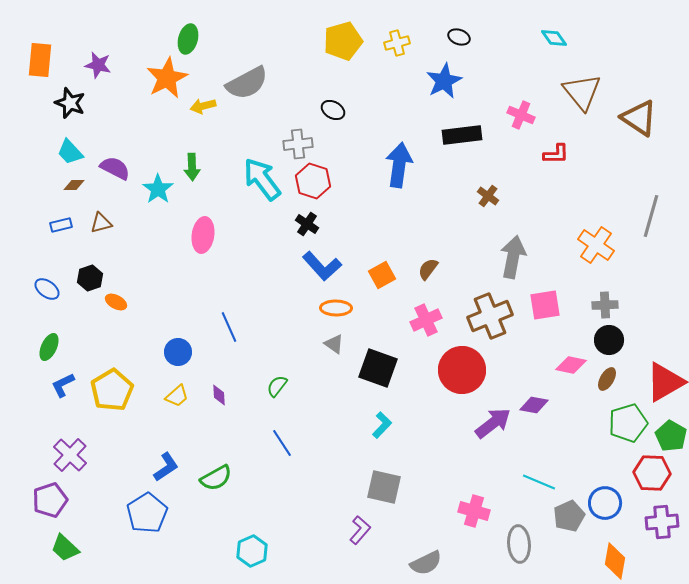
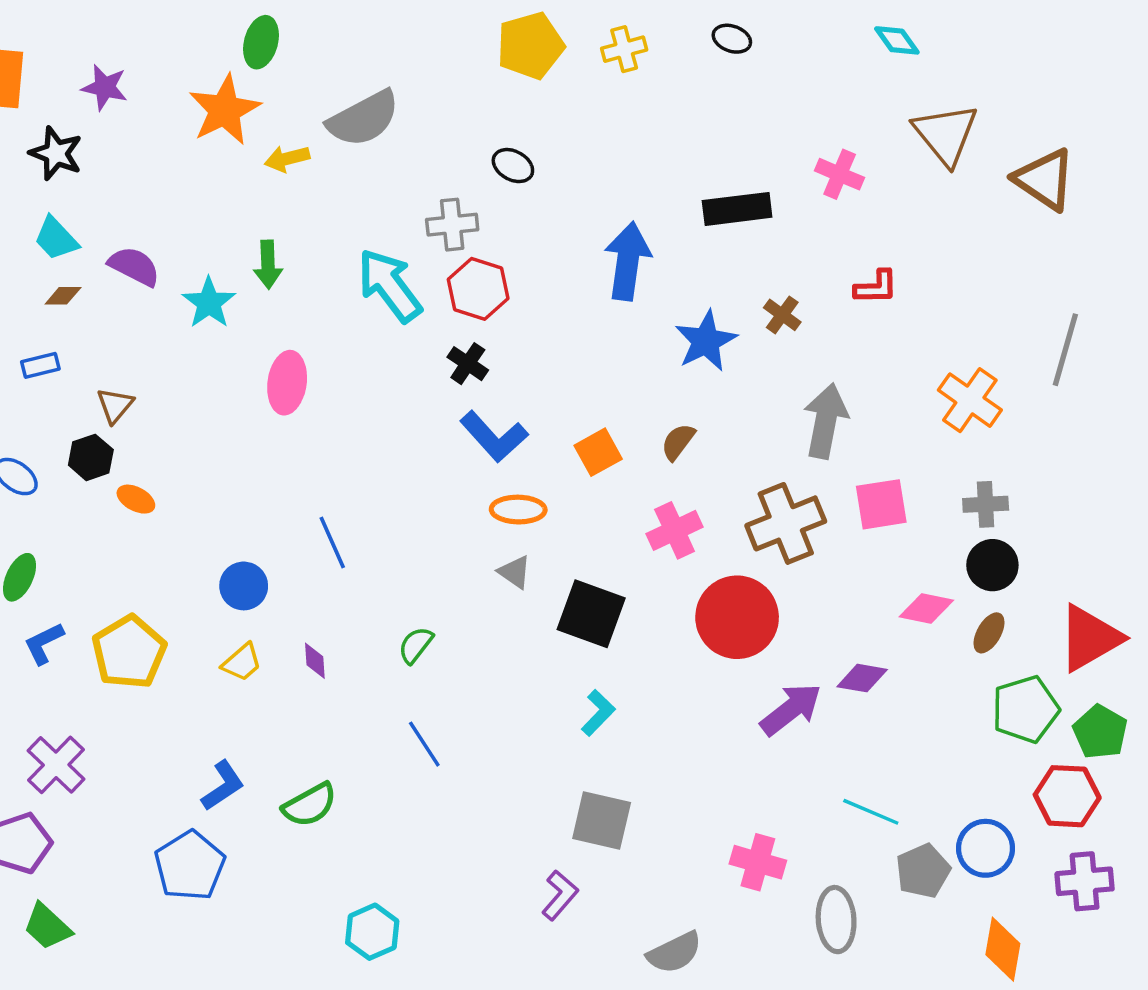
blue star: (444, 81) -> (706, 341), moved
red L-shape: (556, 154) -> (876, 287), moved
brown triangle: (101, 223) -> (115, 405), moved, turned -35

